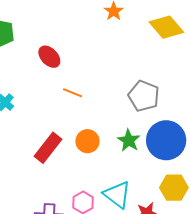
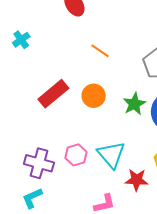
orange line: (73, 93) -> (100, 51), moved

